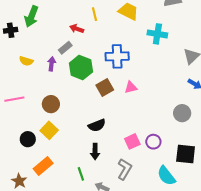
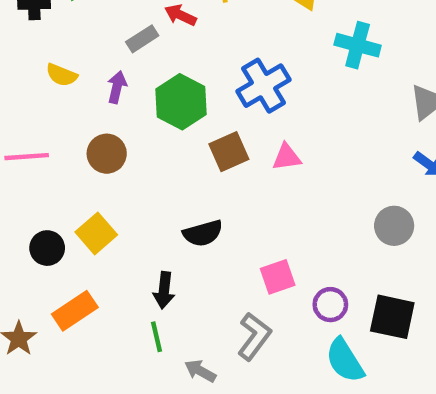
gray rectangle: (65, 48) -> (142, 39), moved
blue cross: (117, 56) -> (263, 86), turned -35
brown circle: (51, 104) -> (107, 154), moved
purple circle: (153, 142) -> (330, 305), moved
black arrow: (95, 152) -> (164, 290), moved

